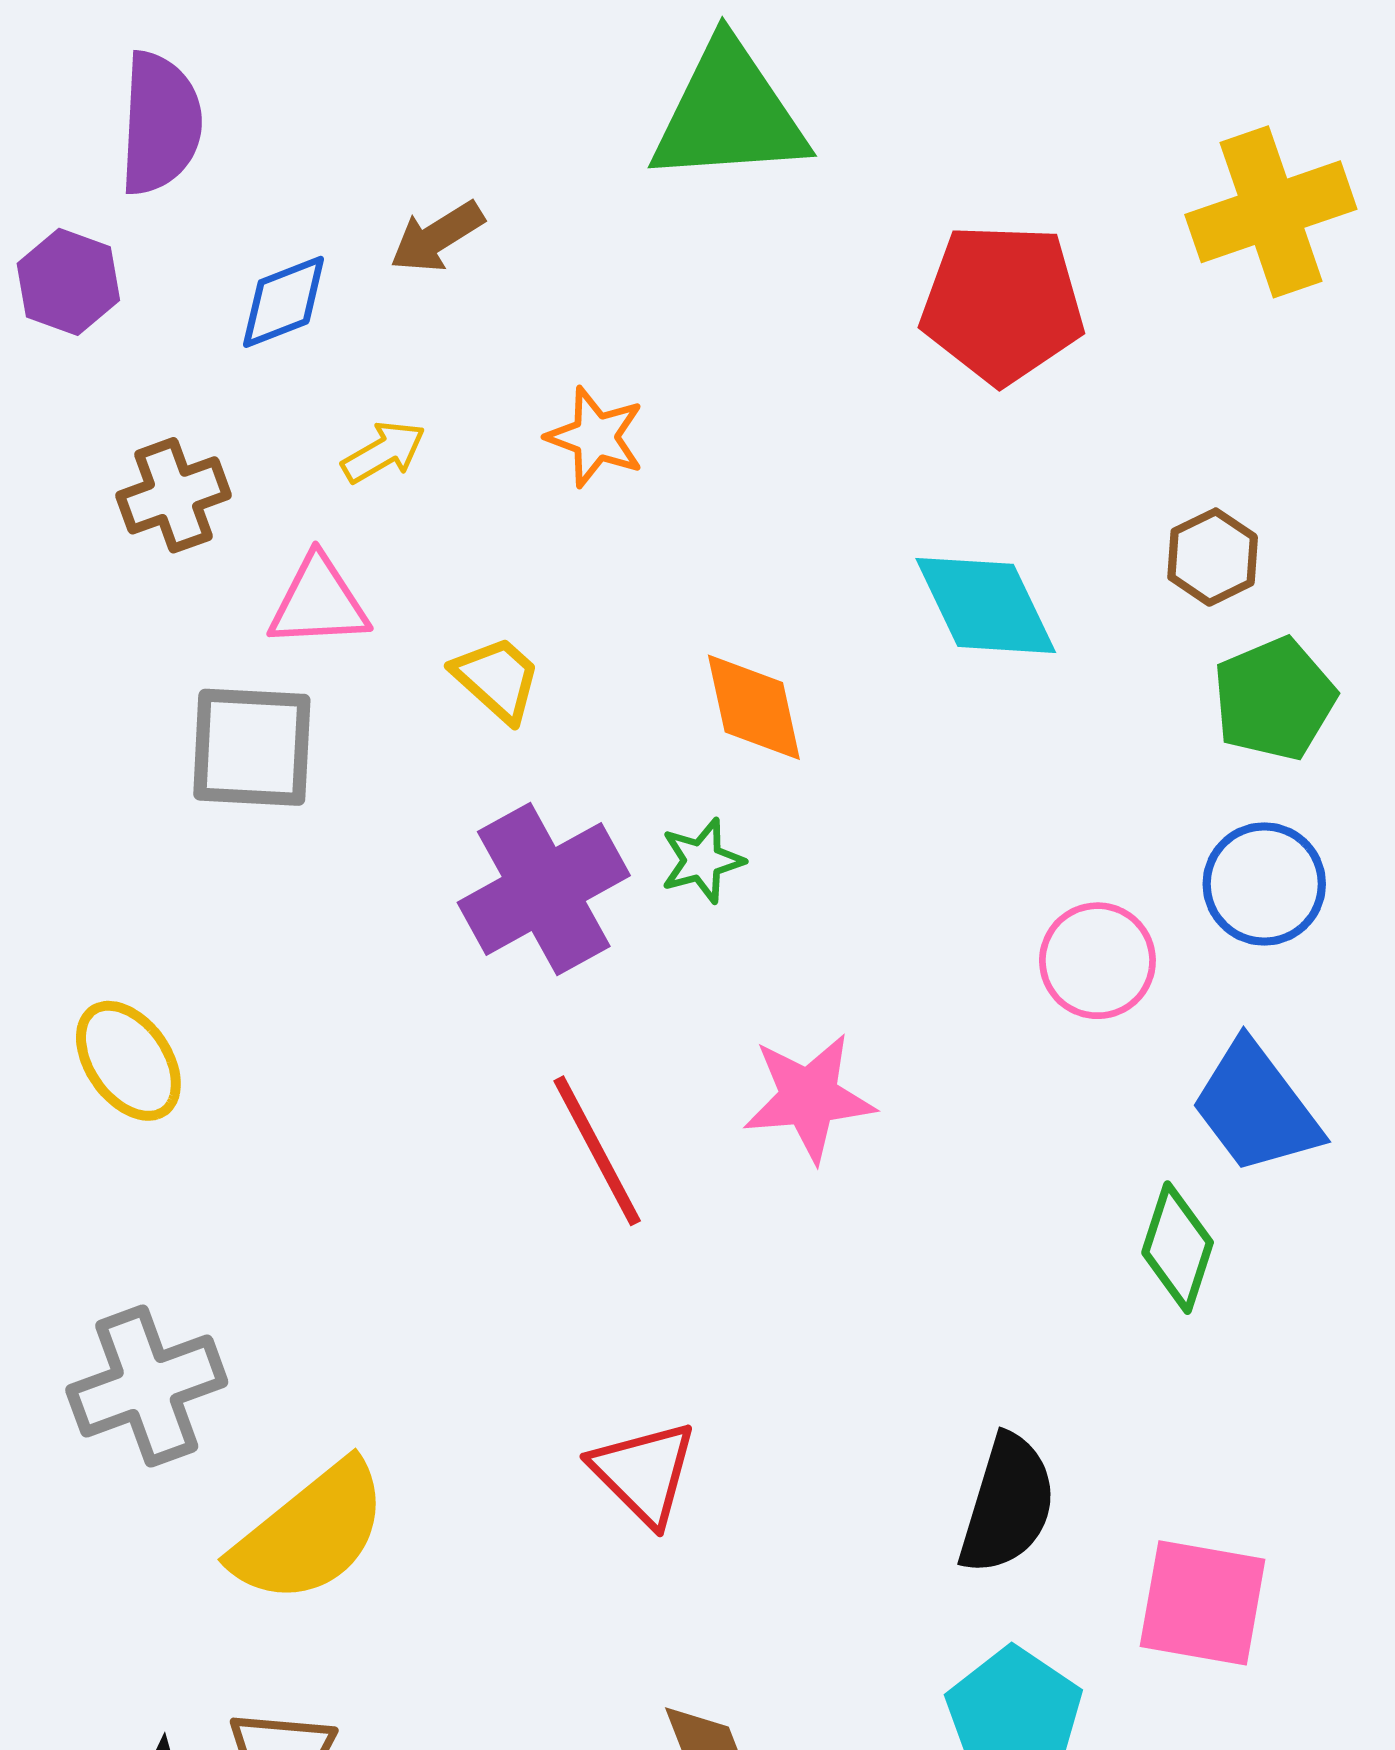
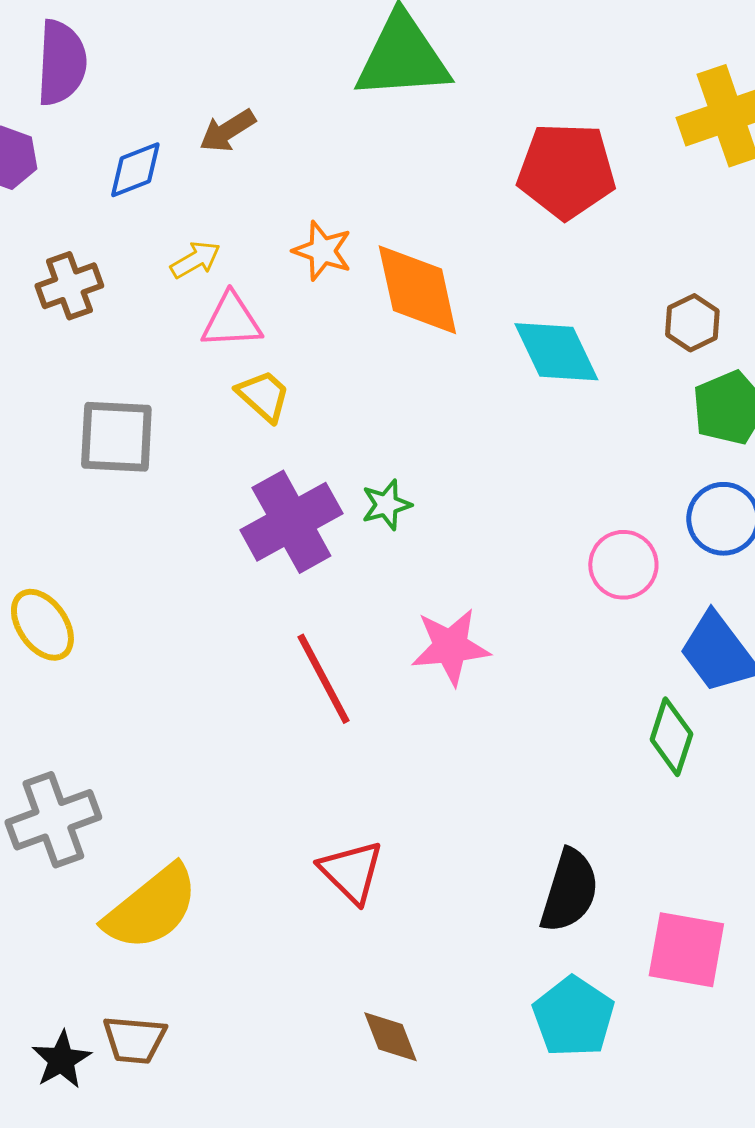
pink triangle: (319, 602) -> (231, 321), moved
orange diamond: (754, 707) -> (417, 290), moved, size x1.4

